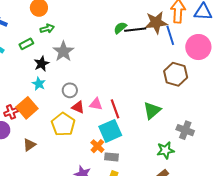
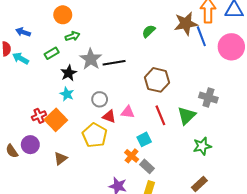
black line: (135, 30) -> (114, 63), moved
brown hexagon: (176, 74) -> (157, 80), moved
red line: (115, 109) -> (160, 115), moved
red cross: (11, 112) -> (39, 116), moved
gray cross: (185, 130) -> (208, 98), moved
cyan square: (110, 131) -> (144, 139), size x0.6
green star: (165, 150) -> (202, 146), moved
gray rectangle: (112, 157) -> (147, 166), turned 40

